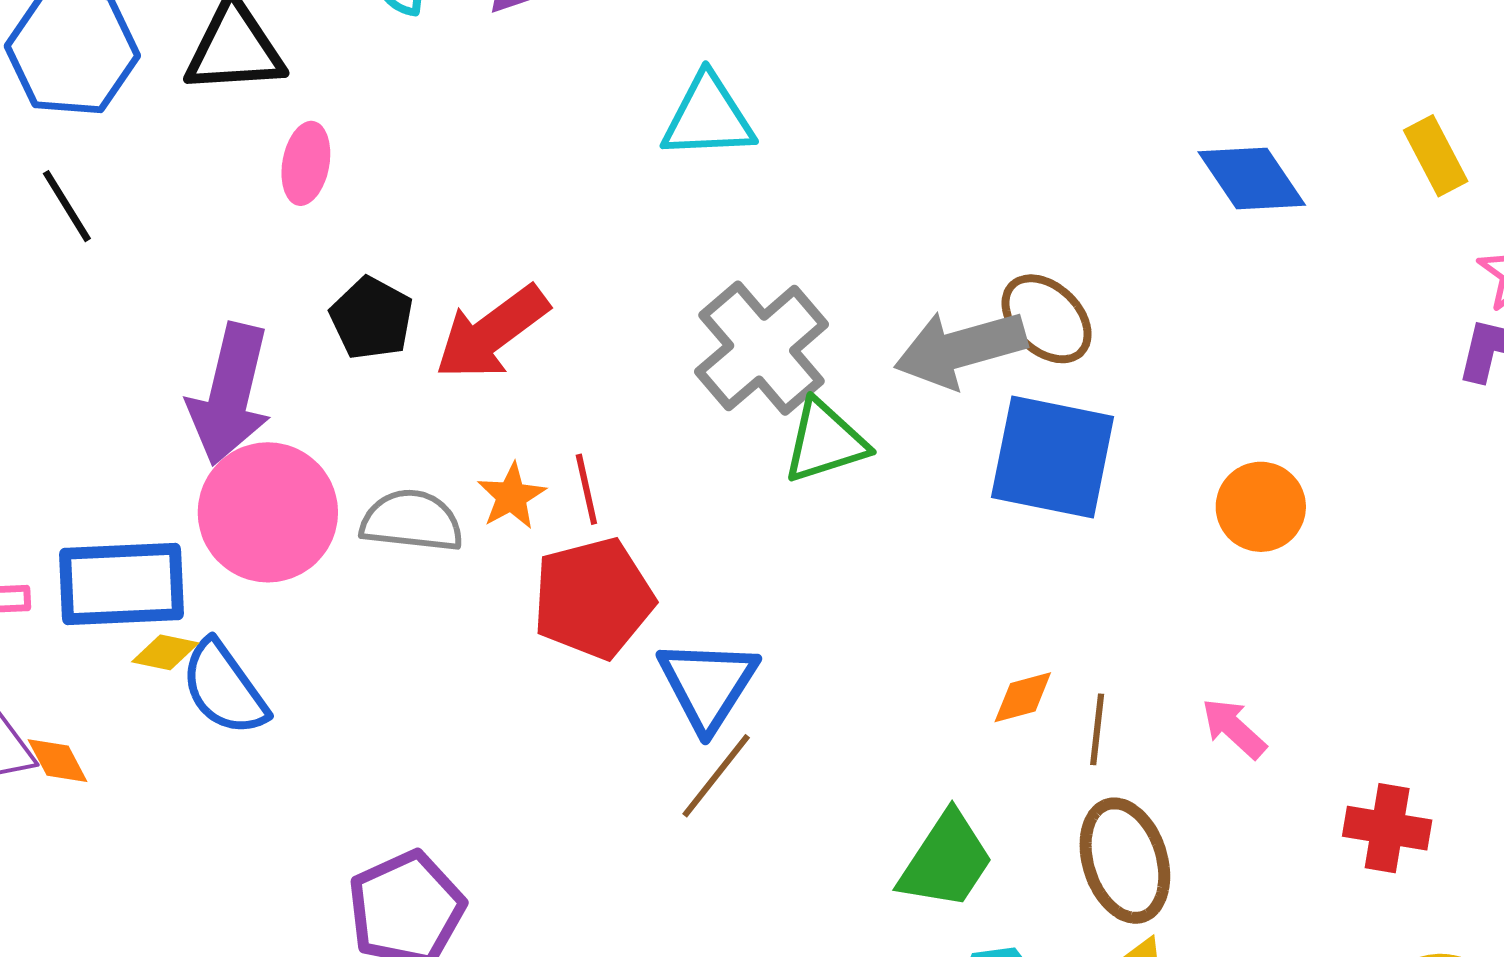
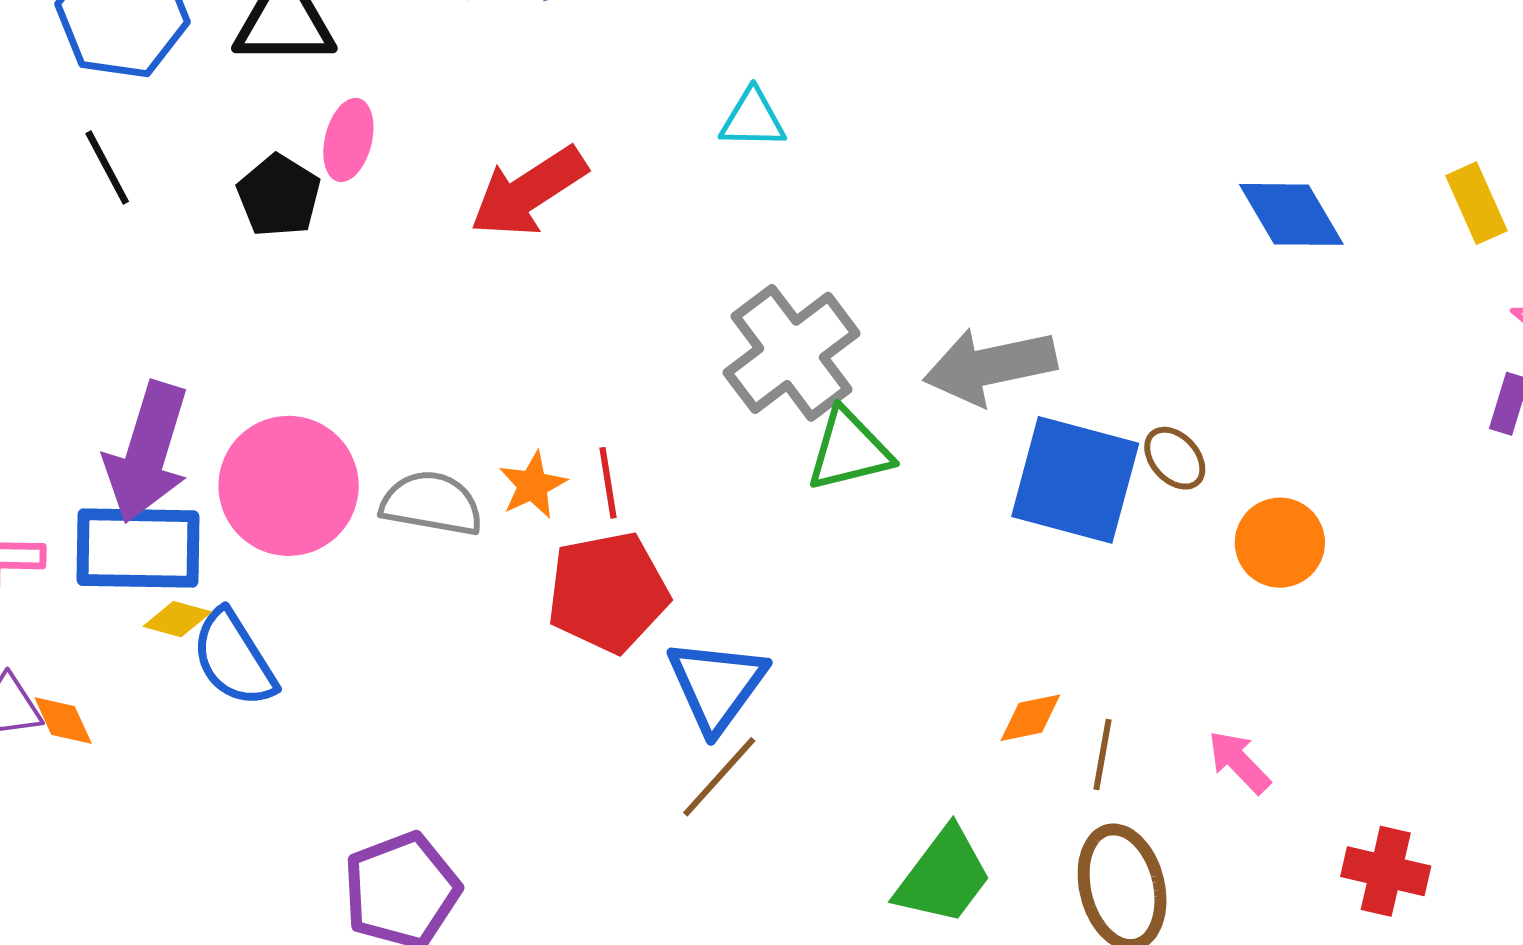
cyan triangle: (708, 117) -> (753, 119), size x0.7
black pentagon: (372, 318) -> (279, 196), moved
brown ellipse: (1047, 319) -> (1175, 458), moved, size x0.7
red arrow: (492, 333) -> (529, 192), moved
purple arrow: (230, 394) -> (147, 452), moved

